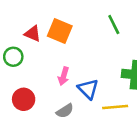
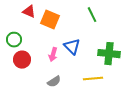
red triangle: (33, 34) -> (29, 12), moved
blue triangle: (88, 89) -> (72, 47), moved
red circle: (24, 99) -> (22, 60), moved

